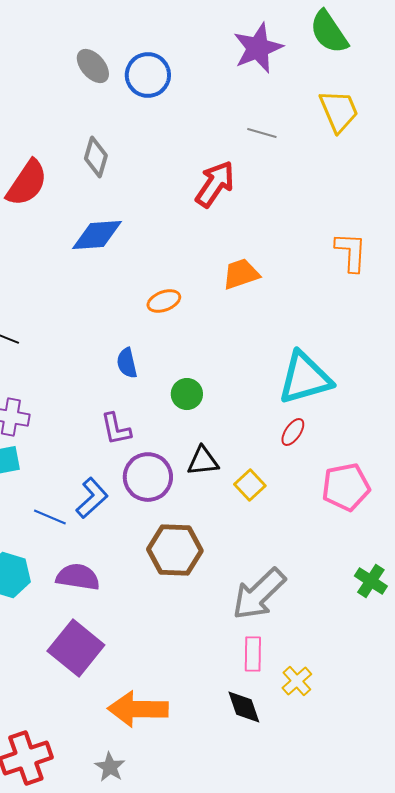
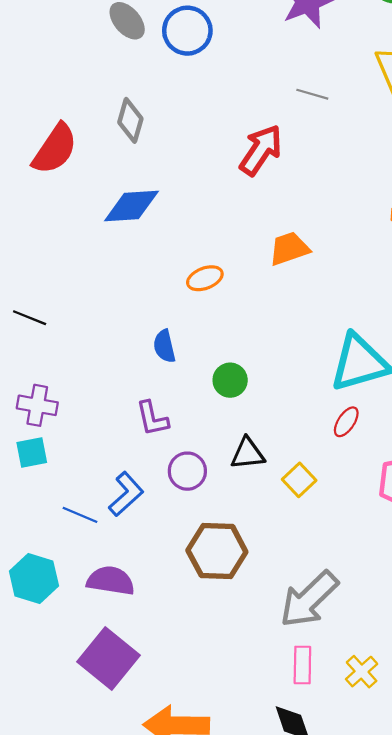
purple circle: (148, 477) -> (187, 471), size x0.7
yellow cross: (297, 681) -> (362, 672), moved

